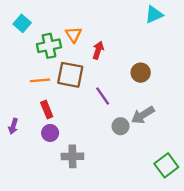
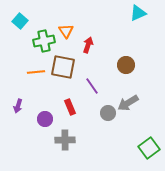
red rectangle: (47, 109) -> (70, 107), moved
purple arrow: (13, 126) -> (18, 106), moved

